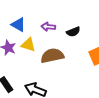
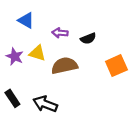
blue triangle: (18, 25) -> (26, 20), moved

